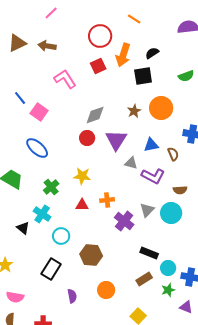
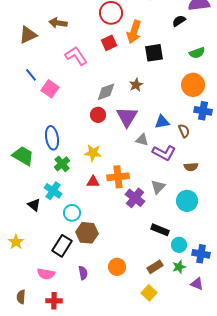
brown triangle: (17, 43) -> (28, 35), moved
black semicircle: (152, 53) -> (179, 21), moved
orange circle: (161, 108) -> (193, 85), moved
brown star: (134, 111) -> (136, 85), moved
blue ellipse: (37, 148) -> (52, 138), moved, turned 40
orange cross: (107, 200) -> (118, 177), size x1.5
cyan circle: (171, 213) -> (187, 201), moved
brown hexagon: (91, 255) -> (87, 233), moved
brown rectangle: (144, 279) -> (155, 267), moved
pink semicircle: (15, 297) -> (46, 274), moved

